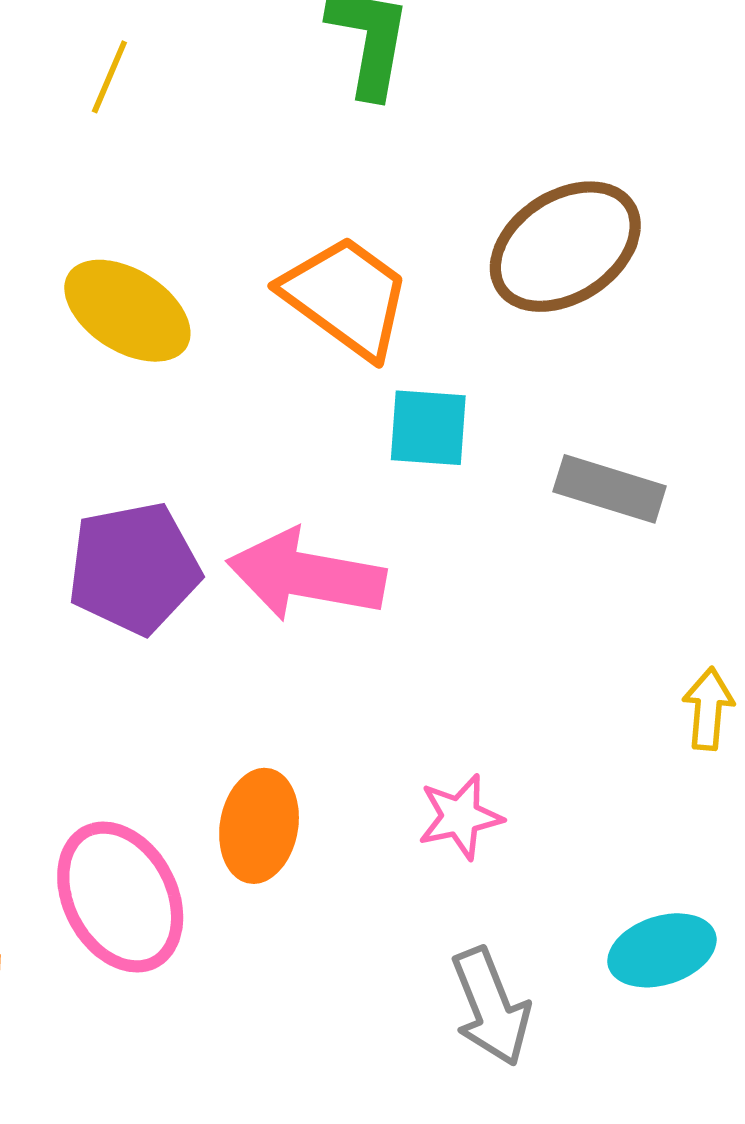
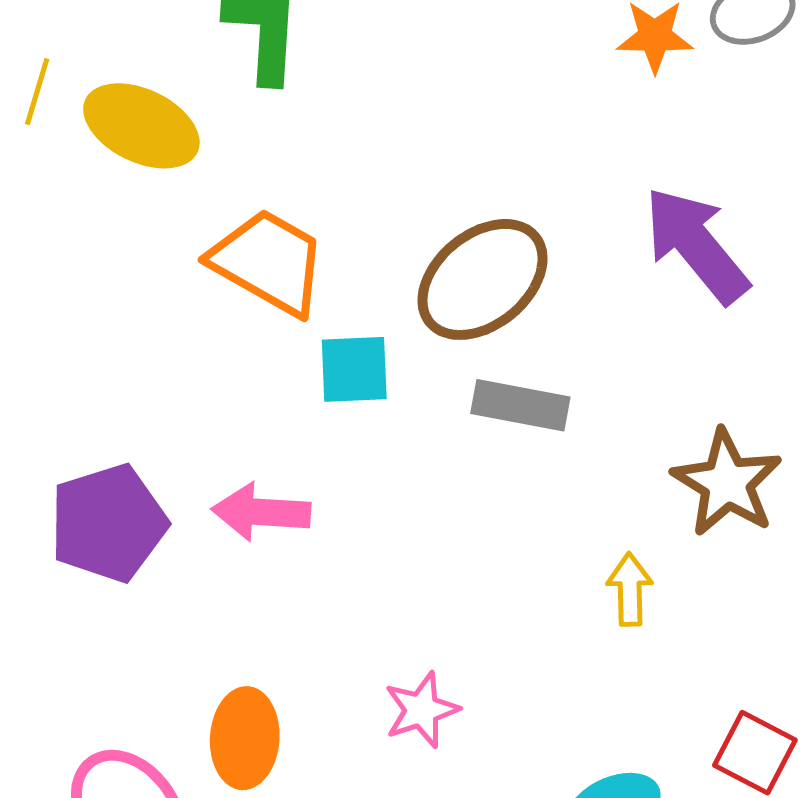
brown ellipse: (565, 247) -> (483, 279), moved
yellow ellipse: (127, 311) -> (141, 126), moved
pink arrow: (306, 575) -> (261, 512), size x0.7

